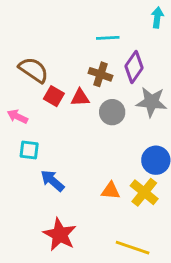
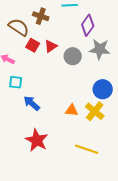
brown cross: (100, 74) -> (41, 16), moved
red triangle: (80, 98) -> (51, 46), turned -32

